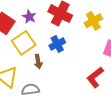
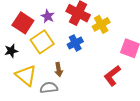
yellow cross: (93, 21) -> (101, 24), moved
brown arrow: (38, 62) -> (59, 70), moved

